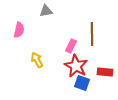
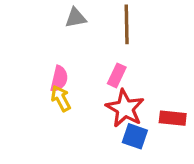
pink semicircle: (19, 30) -> (59, 79), moved
brown line: (92, 34) -> (127, 24), moved

